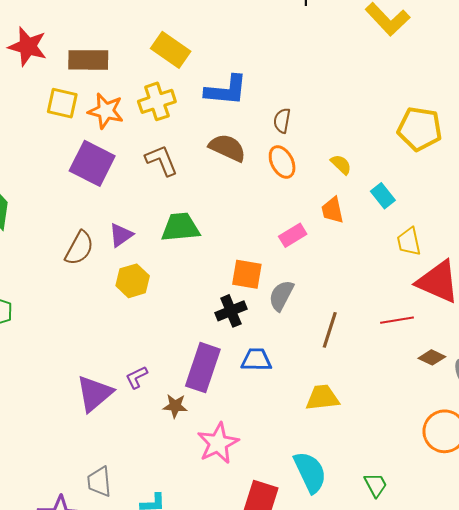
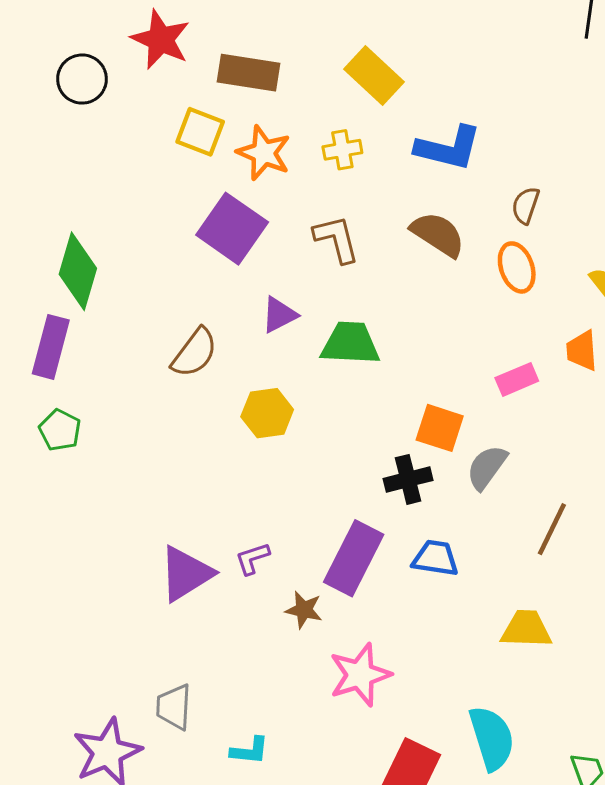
yellow cross: (157, 101) -> (342, 150), size x0.7
purple triangle: (121, 235) -> (279, 315), moved

